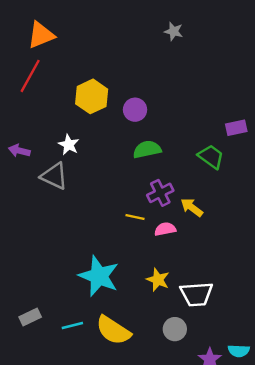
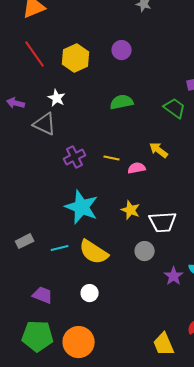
red line: (30, 76) -> (35, 54), moved, turned -64
purple circle: (135, 110) -> (122, 50), moved
purple cross: (160, 193) -> (75, 157), moved

